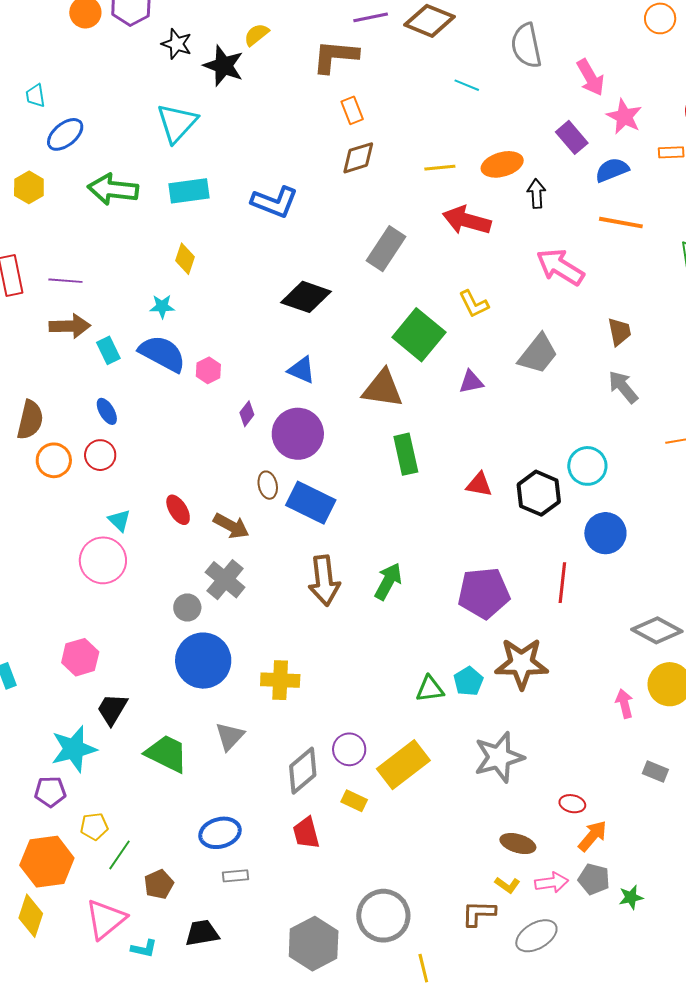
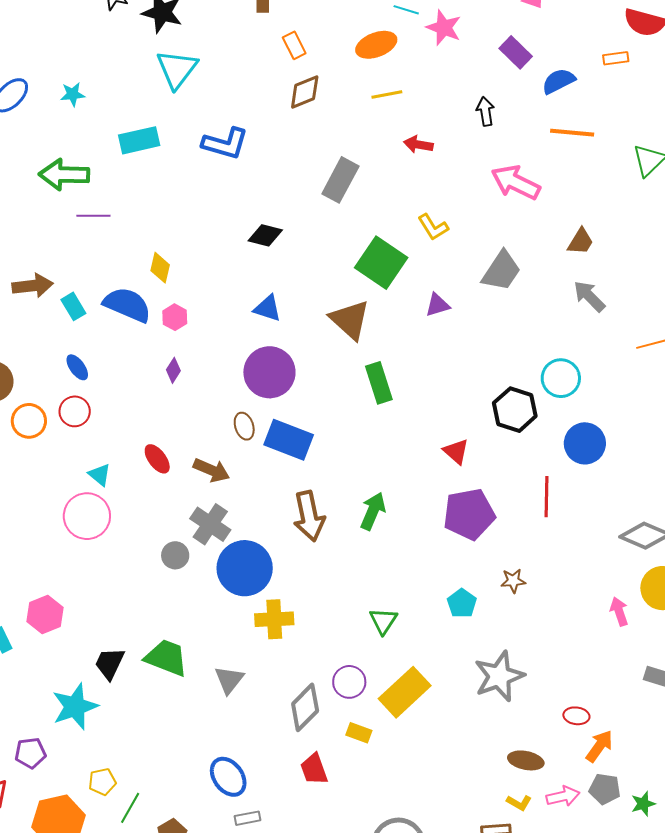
pink star: (624, 117) -> (444, 28), moved
cyan triangle: (177, 123) -> (177, 69), moved
orange ellipse: (502, 164) -> (376, 45), moved
green arrow: (113, 189) -> (64, 175), moved
red arrow: (467, 220) -> (418, 144), size x0.6
yellow diamond: (185, 259) -> (160, 268), moved
purple line: (65, 281) -> (93, 216), moved
black diamond: (306, 297) -> (265, 235), size x0.7
cyan star: (162, 306) -> (73, 94), moved
brown trapezoid: (619, 332) -> (581, 241), turned 48
brown triangle: (383, 389) -> (350, 320), turned 39
purple diamond: (247, 414) -> (173, 370), moved
red triangle: (479, 485) -> (456, 451), moved, turned 36
pink hexagon: (80, 657) -> (45, 614), moved
blue circle: (203, 661) -> (245, 568), moved
brown star: (522, 663) -> (513, 581), size x0.5
green triangle: (430, 689) -> (383, 621), moved, turned -44
green trapezoid: (167, 754) -> (166, 658), moved
purple pentagon: (50, 792) -> (30, 753), moved
blue ellipse: (220, 833) -> (228, 777), turned 75

